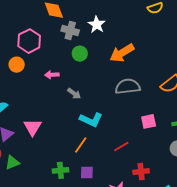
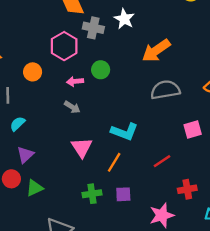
pink hexagon: (29, 41) -> (64, 46), moved
green circle: (80, 54) -> (101, 70), moved
gray arrow: (74, 93) -> (72, 107), moved
pink triangle: (33, 127) -> (82, 147), moved

